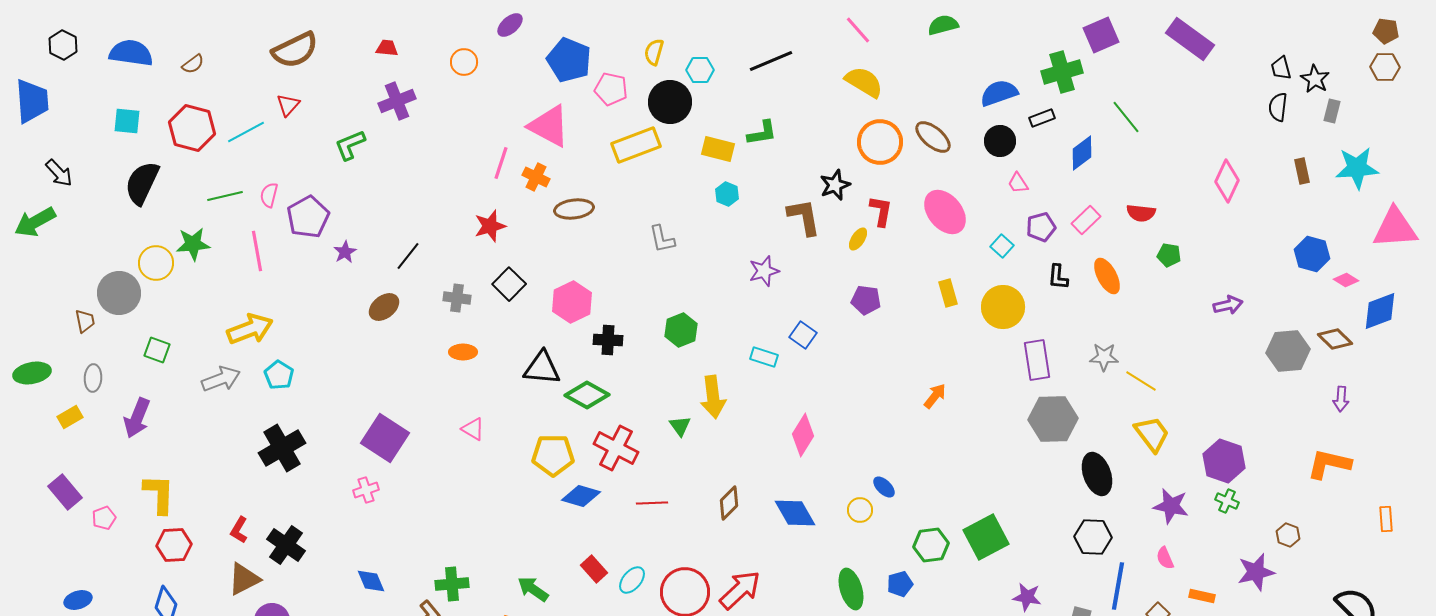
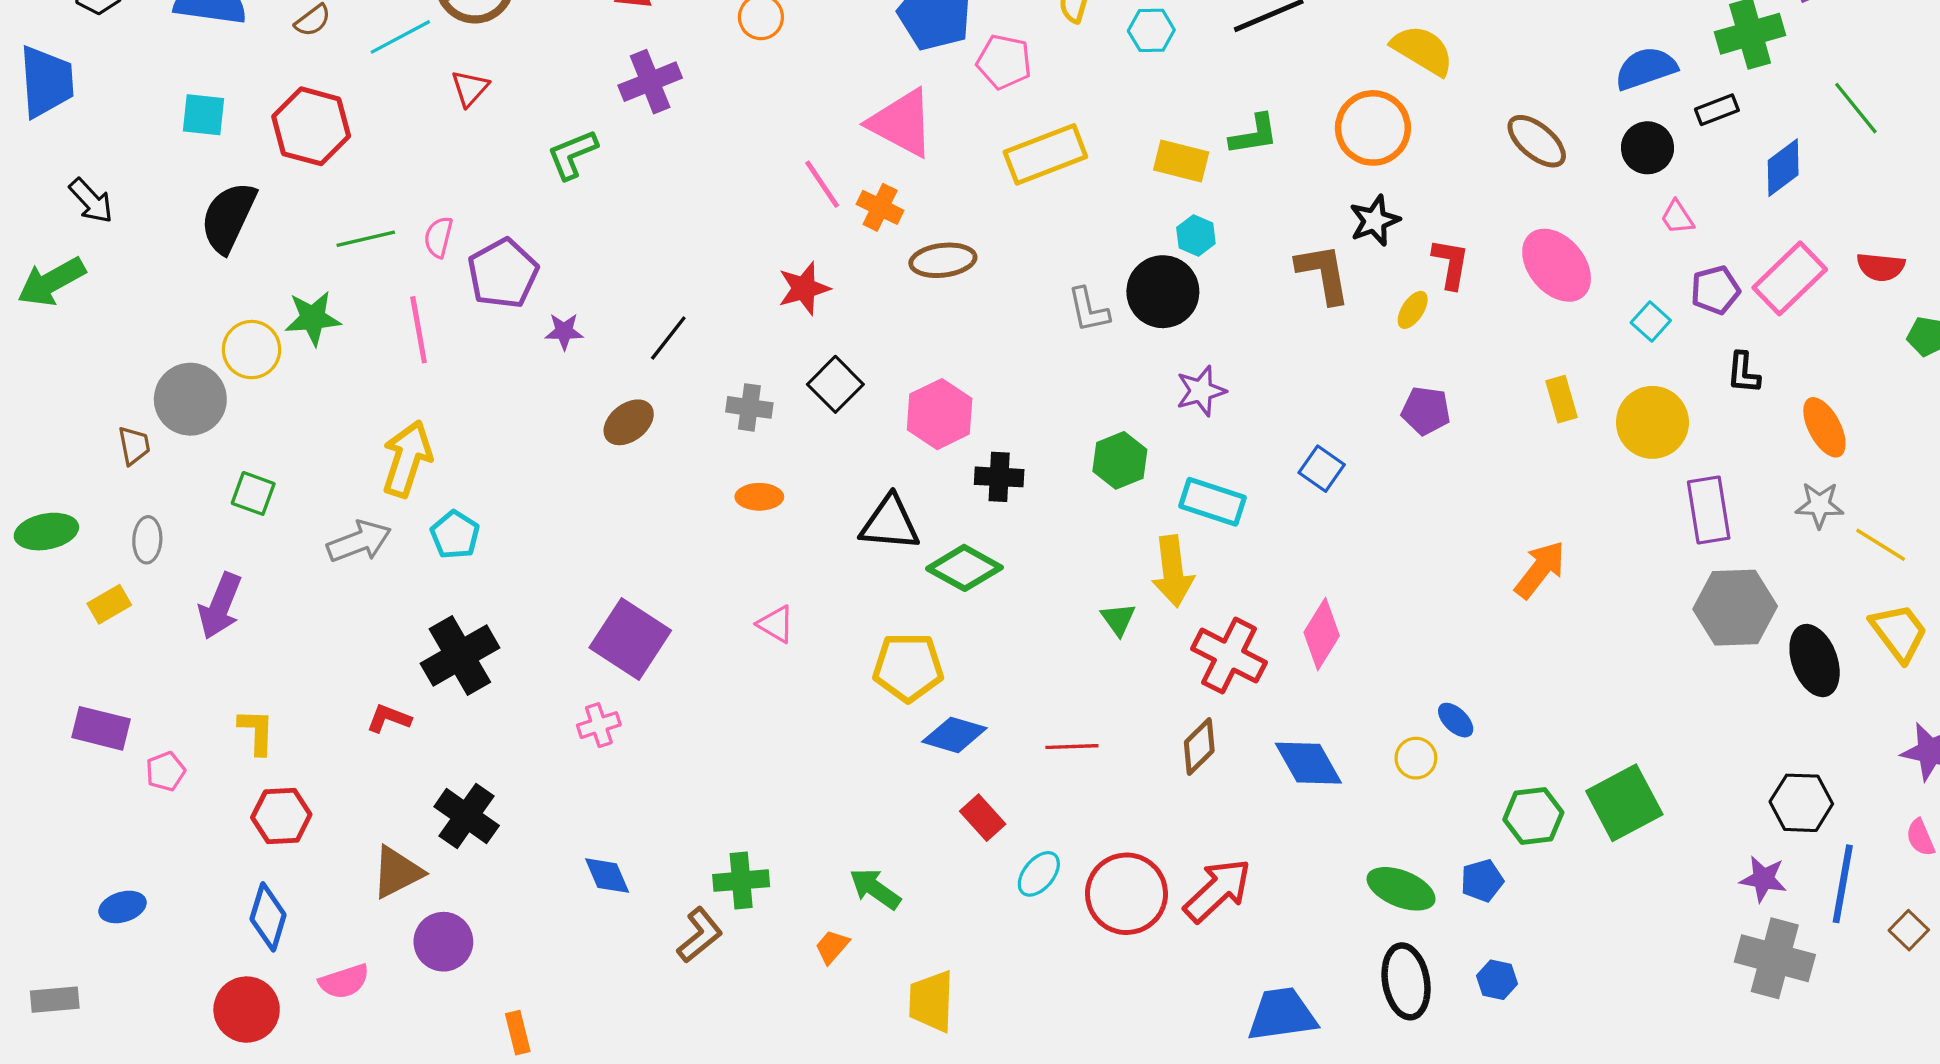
black circle: (670, 102) -> (1163, 292), moved
cyan line: (246, 132) -> (400, 37), moved
orange circle: (880, 142) -> (1373, 128), moved
pink line: (501, 163) -> (822, 184), turned -52
pink rectangle: (1086, 220) -> (1790, 278), size x1.5
purple star: (345, 252) -> (564, 331), turned 30
purple star: (764, 271) -> (1201, 391), moved
orange ellipse: (1107, 276) -> (1824, 427), moved
yellow arrow: (250, 329) -> (407, 459), turned -51
cyan rectangle: (764, 357) -> (1212, 502), moved, size x1.4
orange arrow: (935, 396) -> (1540, 570), size x1.4
red cross: (616, 448) -> (1229, 656), moved
black ellipse: (1097, 474) -> (1815, 661), moved
purple rectangle: (65, 492) -> (101, 728), turned -36
yellow L-shape: (159, 494) -> (256, 732), size x0.7
red L-shape: (239, 530) -> (389, 718), moved, turned 80
red rectangle: (594, 569) -> (983, 818), moved
green ellipse: (851, 589) -> (1401, 889), turned -51
purple star: (1027, 597) -> (1763, 879), moved

